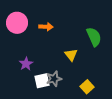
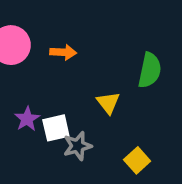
green semicircle: (94, 37) -> (150, 70), turned 36
white square: (42, 81) -> (56, 128), moved

